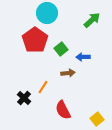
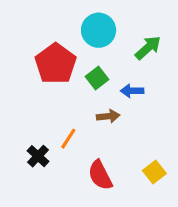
cyan circle: (47, 13) -> (99, 30), moved
green arrow: (92, 20) -> (148, 48), moved
yellow square: (97, 119) -> (154, 172), moved

